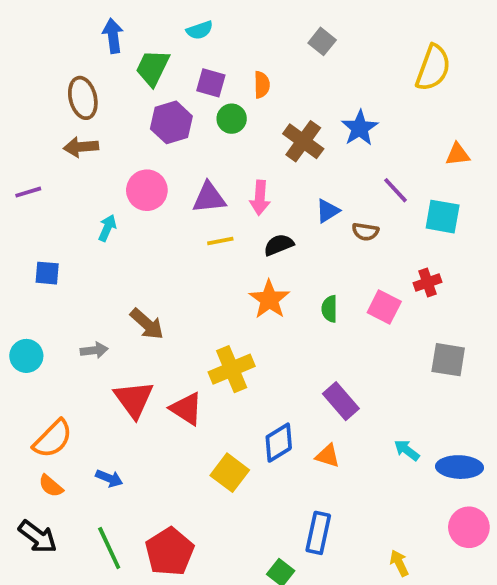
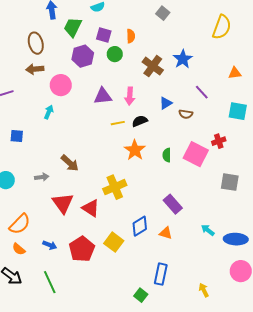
pink circle: (147, 190) -> (61, 85), moved
cyan square: (443, 217) -> (238, 111), moved
yellow line: (220, 241) -> (118, 123), moved
pink square: (384, 307) -> (196, 154), size x1.4
red pentagon: (169, 552) -> (82, 249), moved

